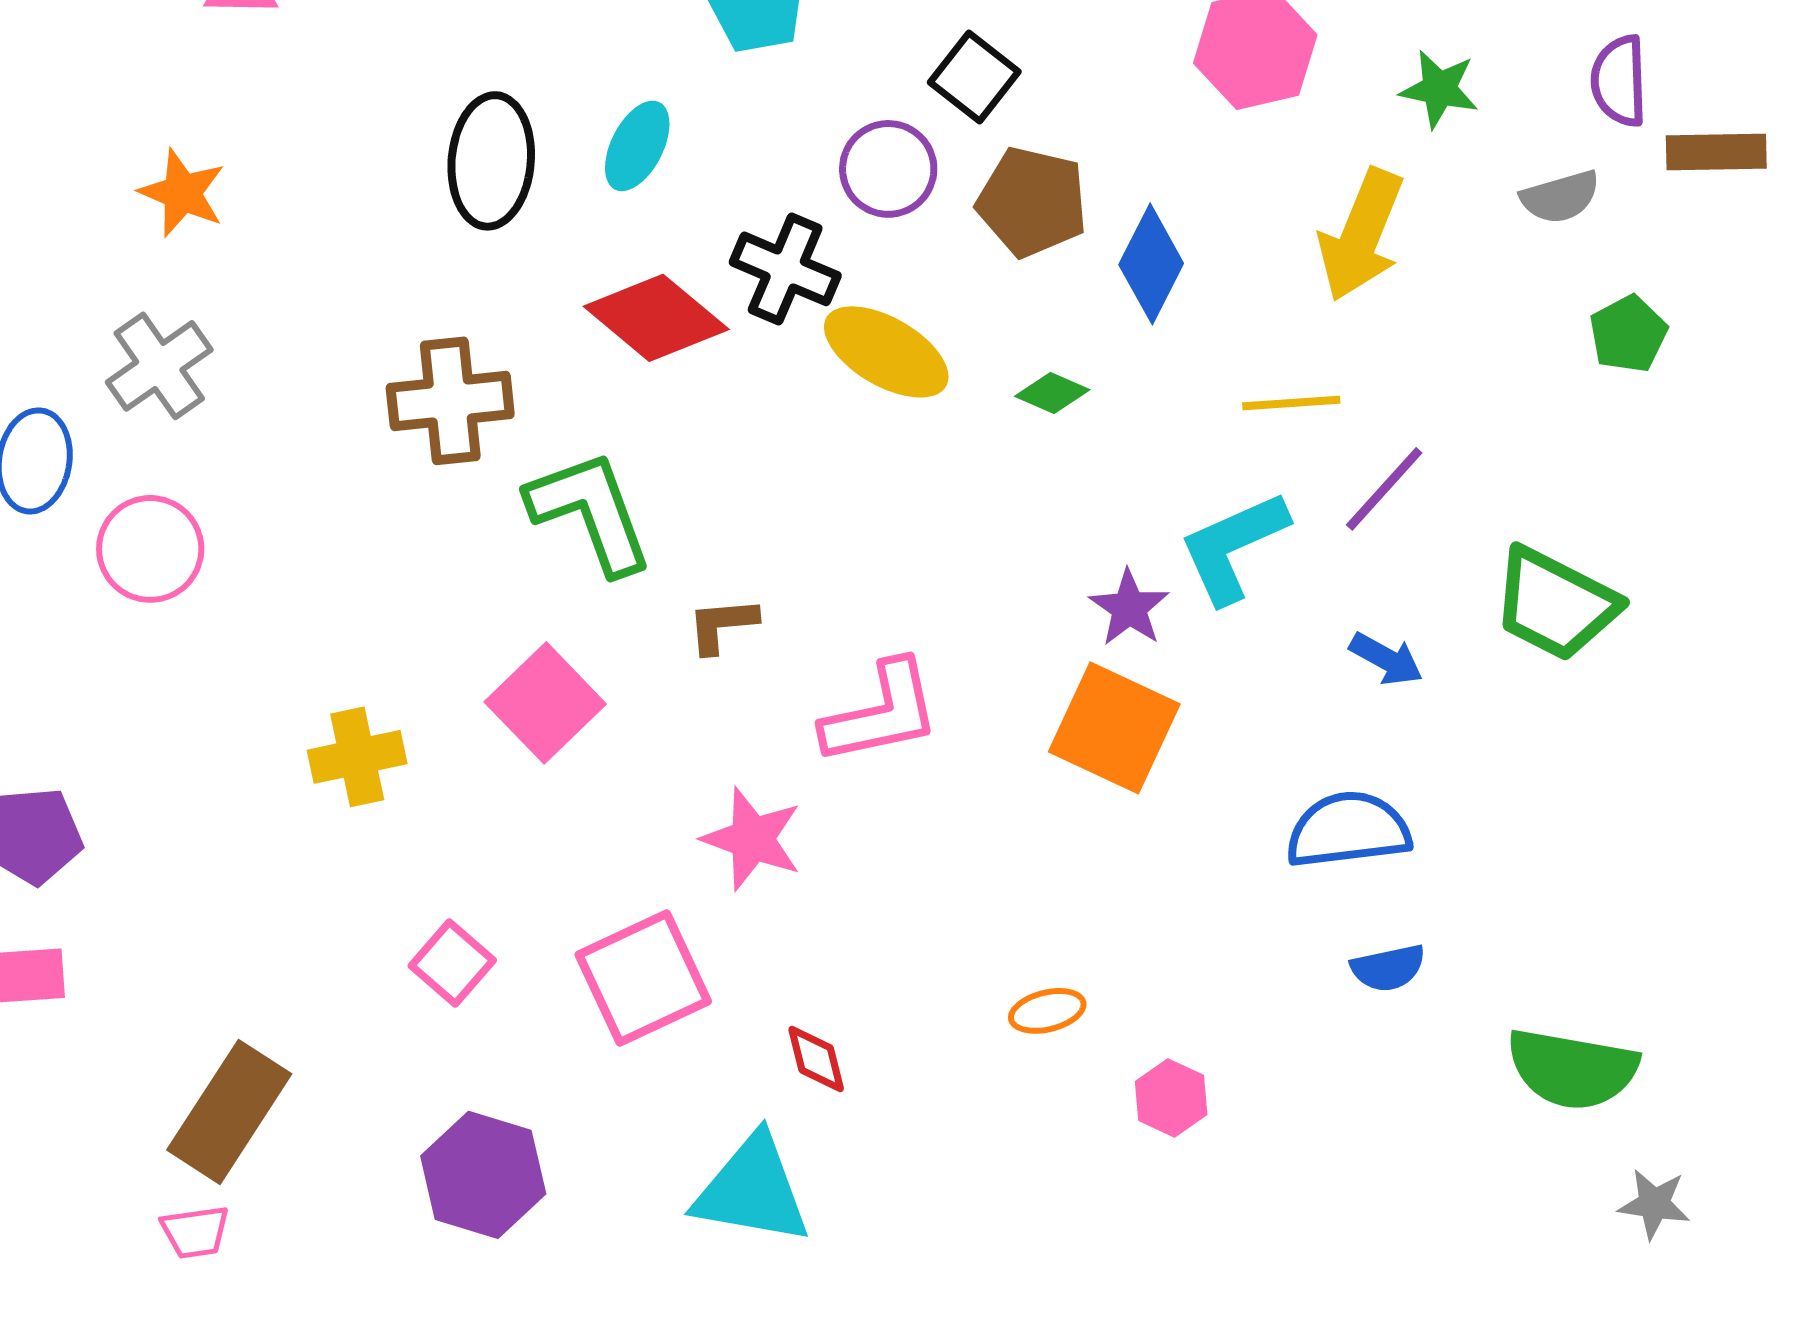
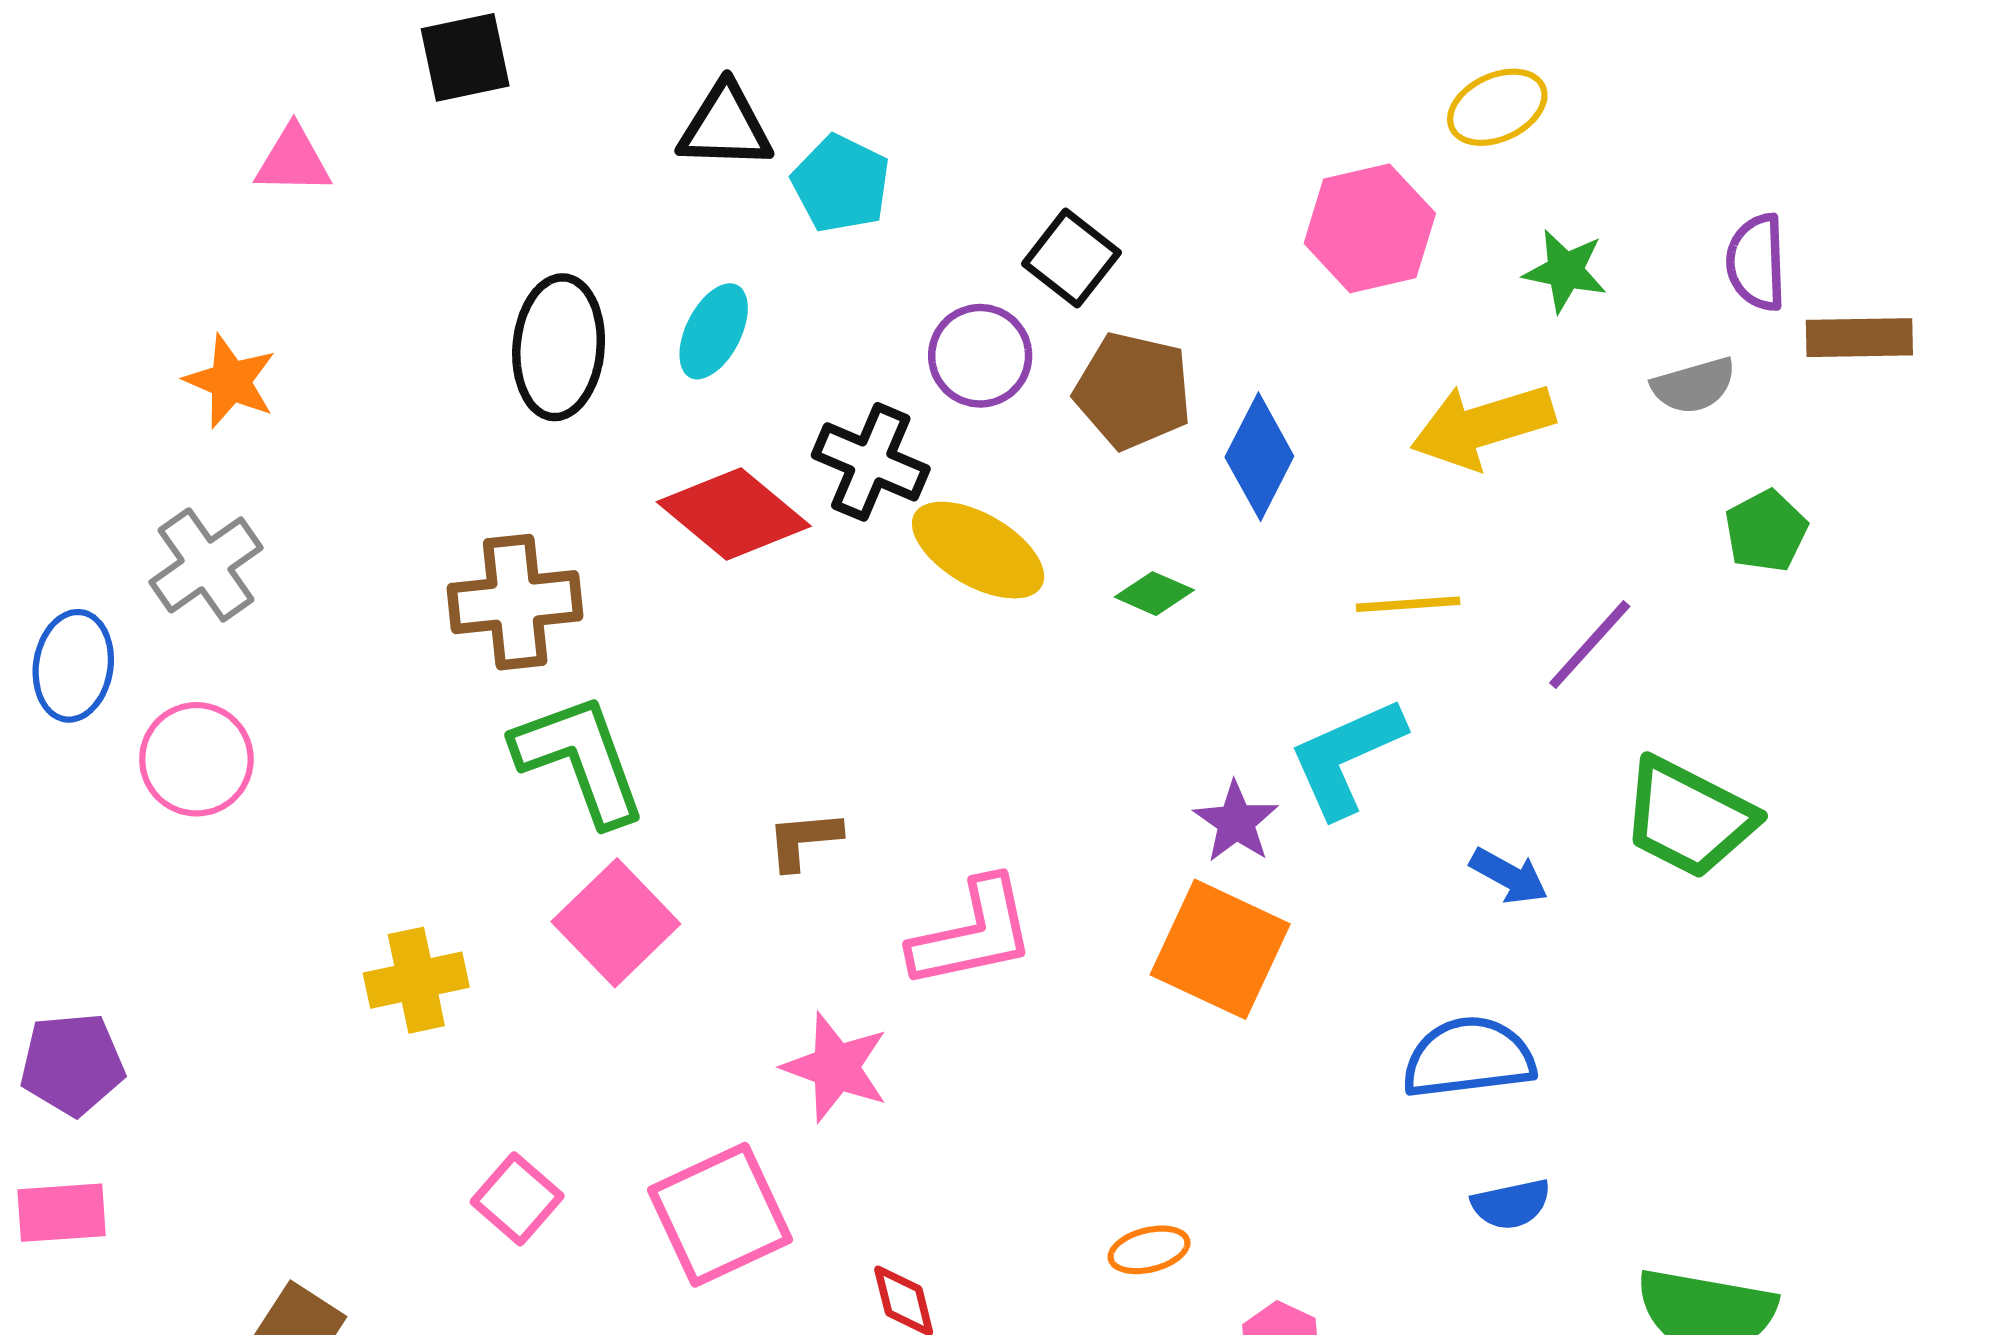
yellow arrow: (1361, 235) -> (1482, 426), turned 51
purple line: (1384, 489) -> (1590, 645), moved
green L-shape: (590, 512) -> (580, 759), moved

